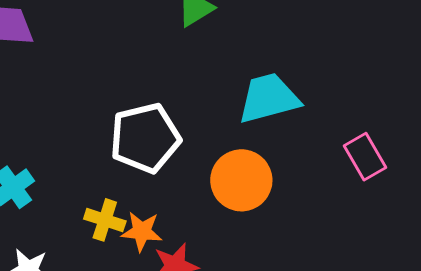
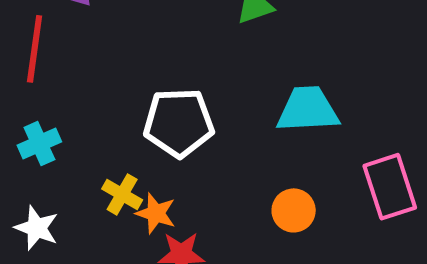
pink rectangle: (365, 157) -> (390, 187), size x1.4
orange circle: (241, 180) -> (294, 210), moved, size x0.7

